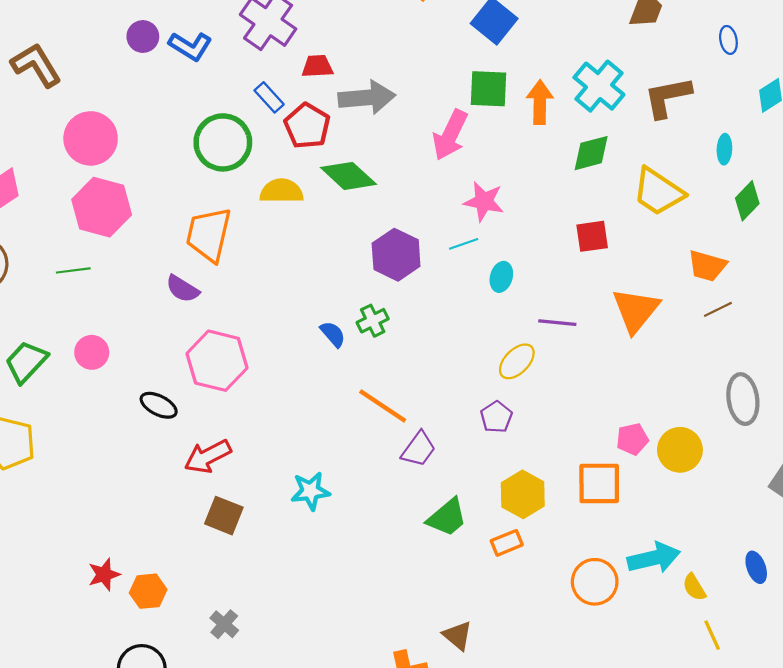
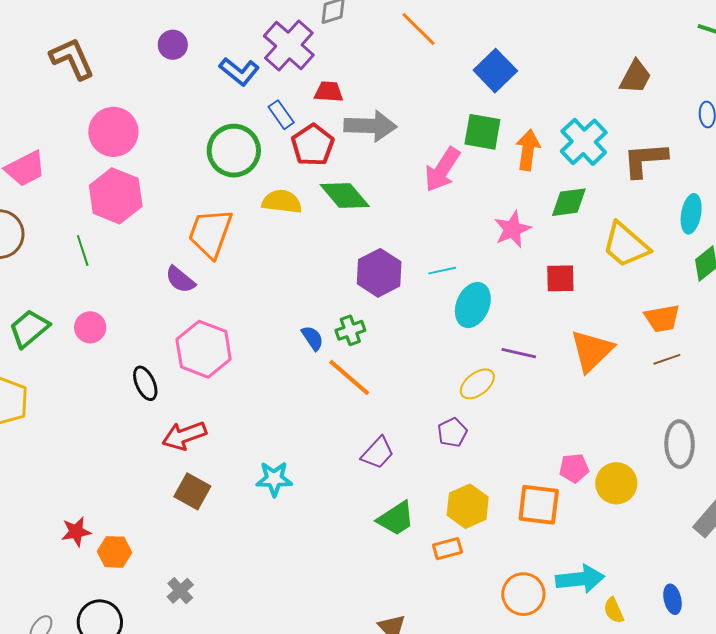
blue L-shape: (190, 46) -> (239, 71), moved
cyan ellipse: (724, 149) -> (691, 214), size x1.4
pink star: (484, 201) -> (512, 229), moved, turned 30
orange trapezoid: (707, 266) -> (662, 318), turned -33
green line: (73, 270) -> (83, 250), turned 72
cyan ellipse: (501, 277) -> (473, 305), size x1.6
black ellipse: (159, 405) -> (145, 383), turned 32
orange line: (383, 406) -> (349, 377), moved

